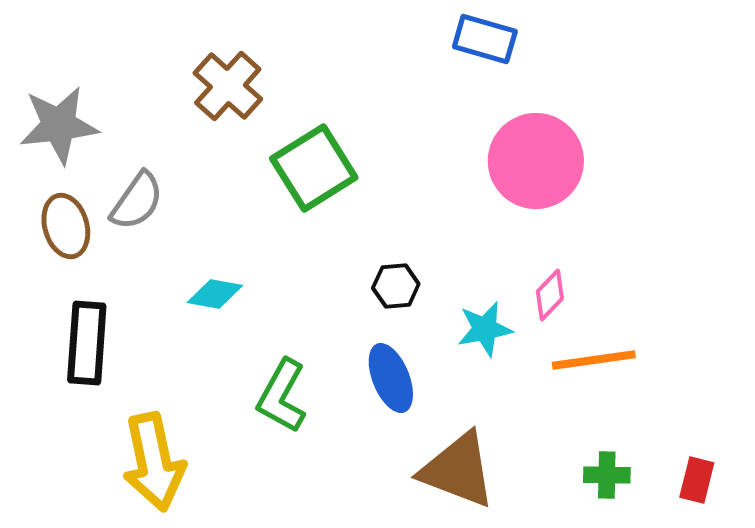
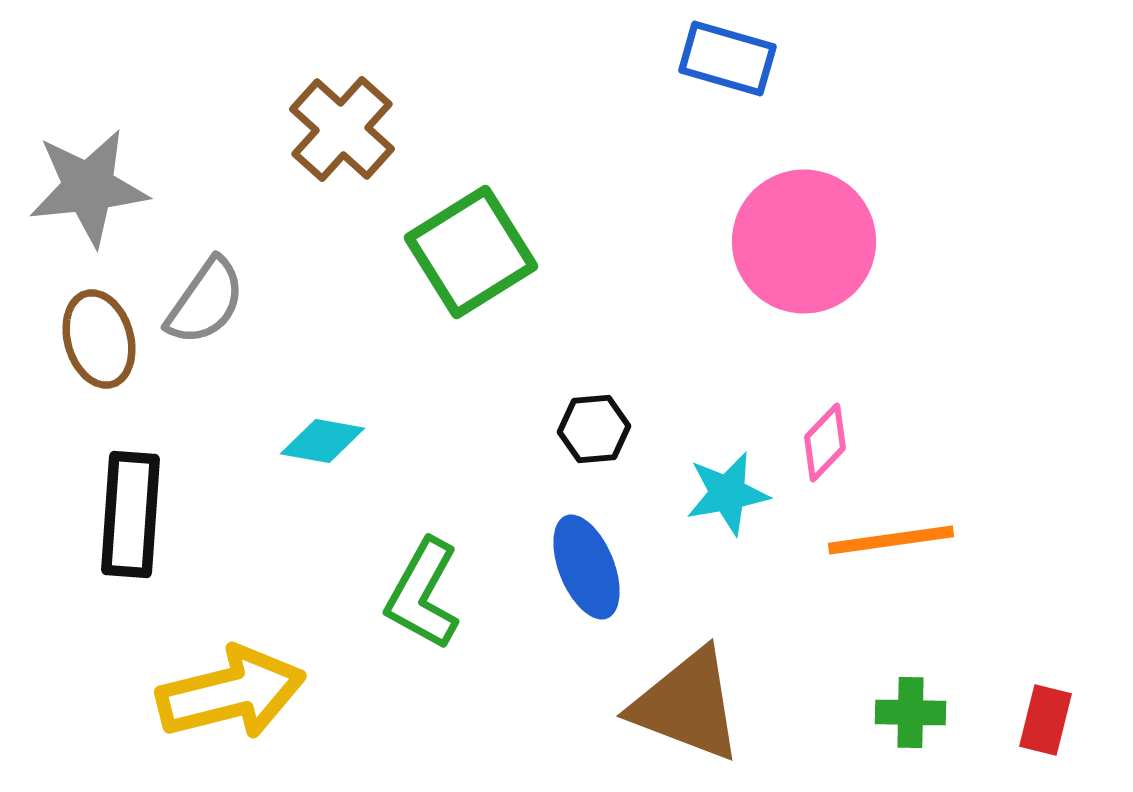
yellow arrow: (154, 462) -> (231, 693), turned -92

